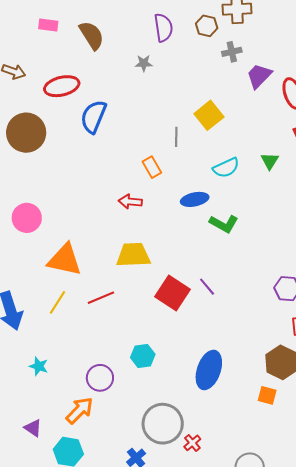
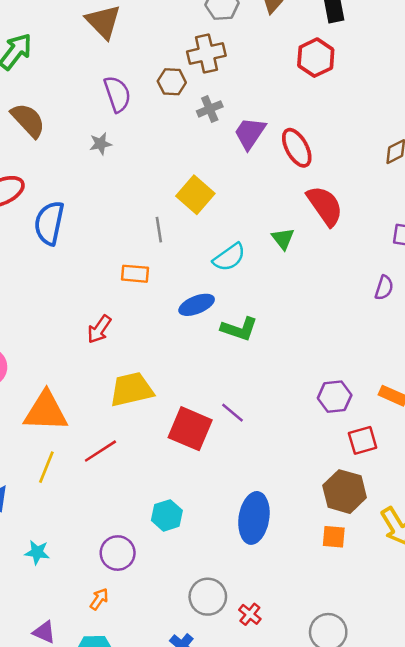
orange rectangle: (152, 167) -> (135, 274), turned -45
red arrow: (130, 202) -> (99, 329), moved, turned -50
orange arrow: (79, 410) -> (99, 599), size x0.6
gray circle: (163, 424) -> (208, 597), size x0.7

